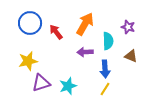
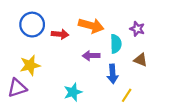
orange arrow: (85, 24) -> (91, 26), turned 75
red arrow: (56, 32) -> (60, 34), turned 133
purple triangle: (41, 83) -> (17, 88), moved
yellow line: (105, 89) -> (127, 95), moved

